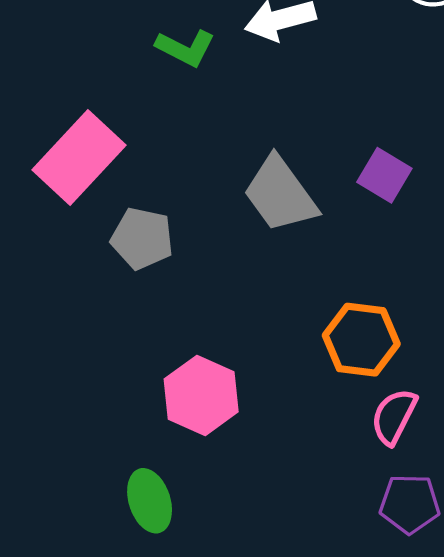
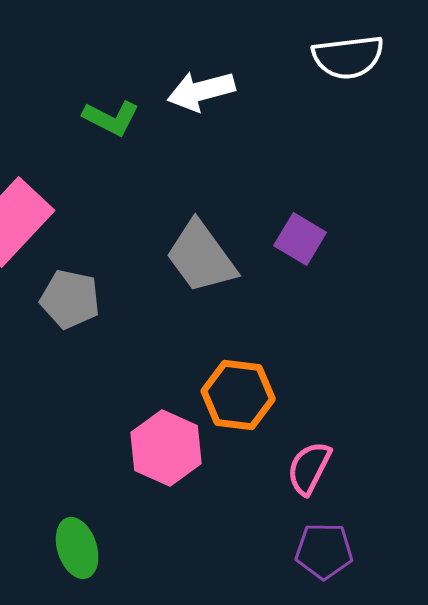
orange hexagon: (361, 340) -> (238, 395), moved
pink hexagon: (201, 395) -> (166, 448), moved

